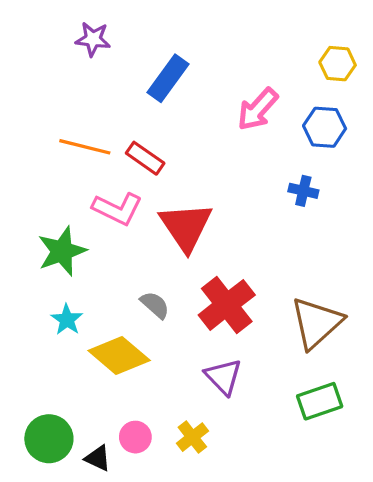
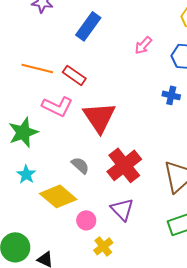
pink arrow: (258, 109) -> (143, 45), size x0.7
pink circle: (135, 437) -> (86, 220), moved

